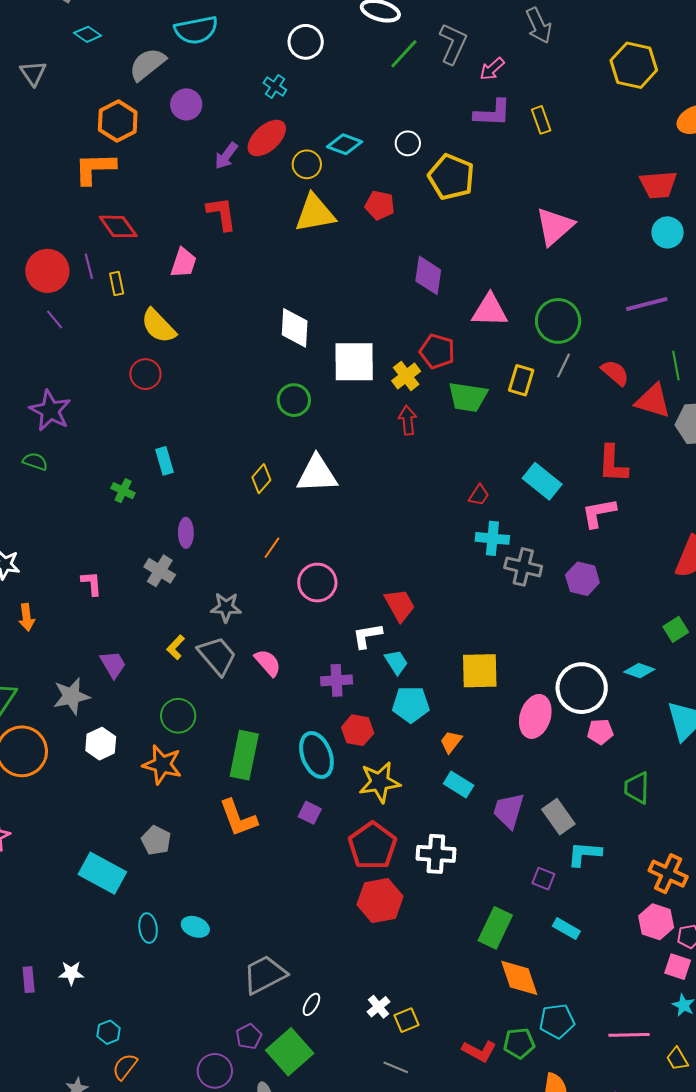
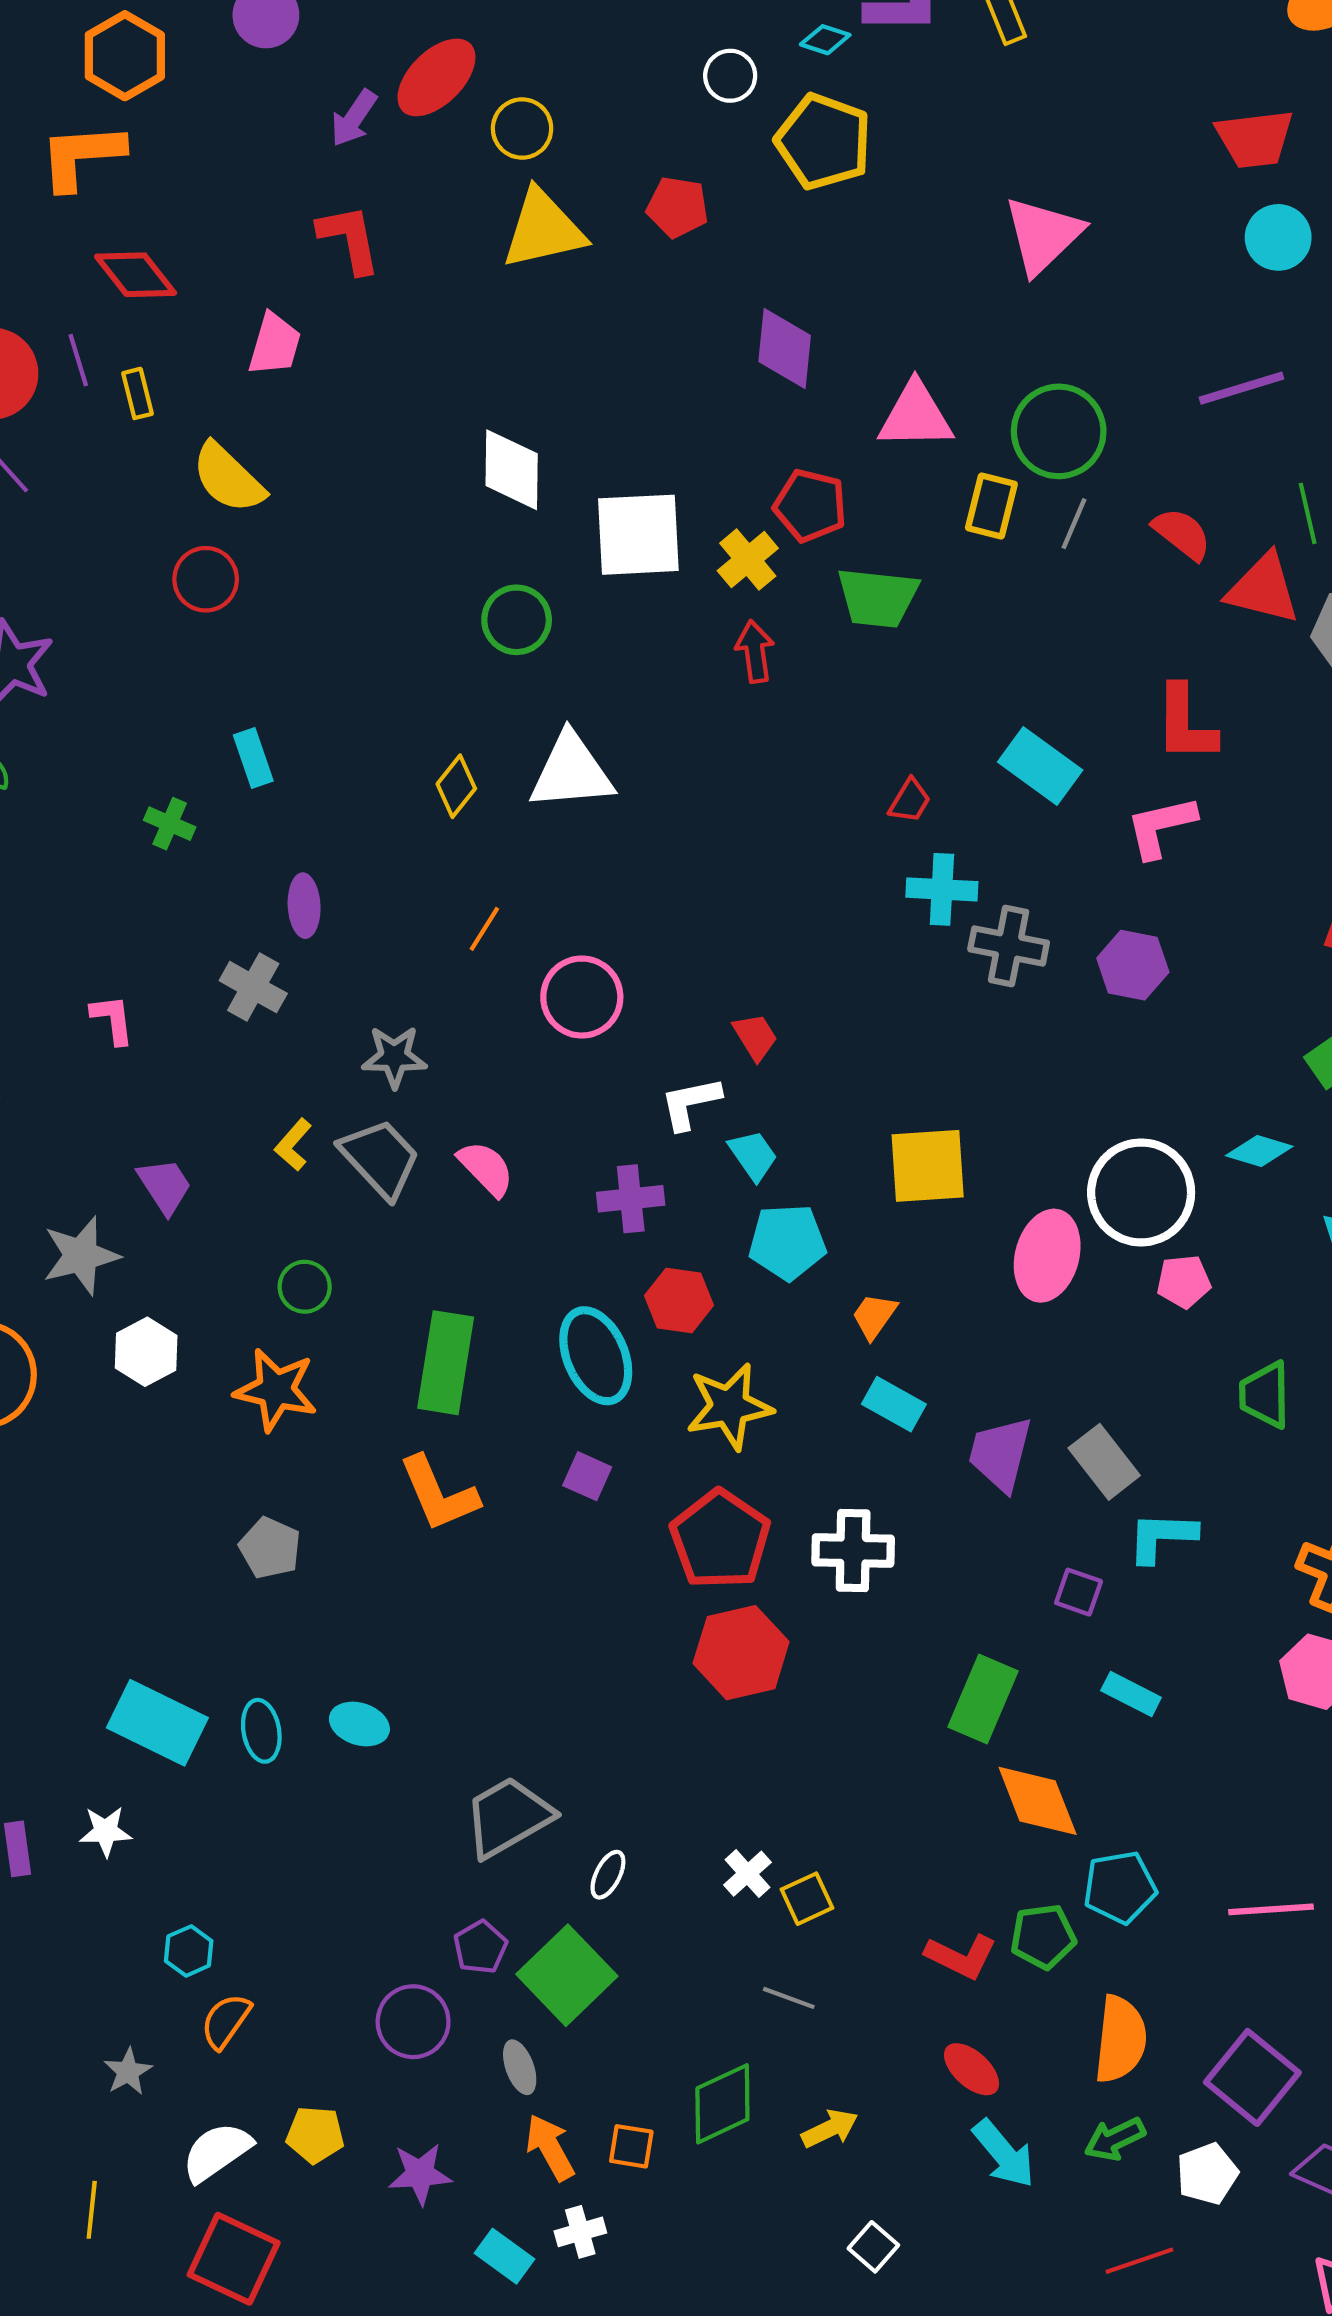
cyan diamond: (345, 144) -> (825, 40), moved, size x0.7
yellow rectangle: (521, 380) -> (991, 506), moved
red trapezoid: (400, 605) -> (755, 1037), size x0.7
green circle: (178, 716) -> (305, 1287), size x0.7
cyan rectangle: (102, 873) -> (157, 1723), moved

